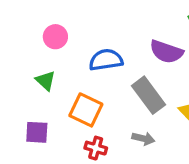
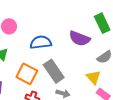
gray rectangle: (149, 95) -> (54, 71), moved

